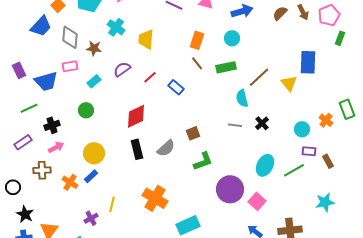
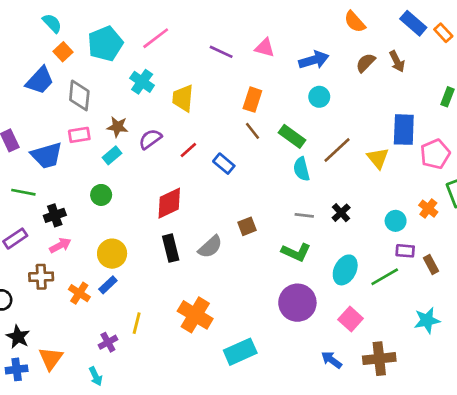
pink pentagon: (329, 15) -> (435, 154), moved
cyan circle: (232, 38) -> (319, 97), moved
brown star: (94, 48) -> (117, 127), moved
green rectangle: (226, 67) -> (292, 136), turned 48
cyan semicircle: (242, 98) -> (302, 169), moved
green line: (29, 108) -> (23, 192), turned 36
green L-shape: (203, 161) -> (296, 252), moved, turned 45
pink square: (257, 201) -> (351, 319), moved

